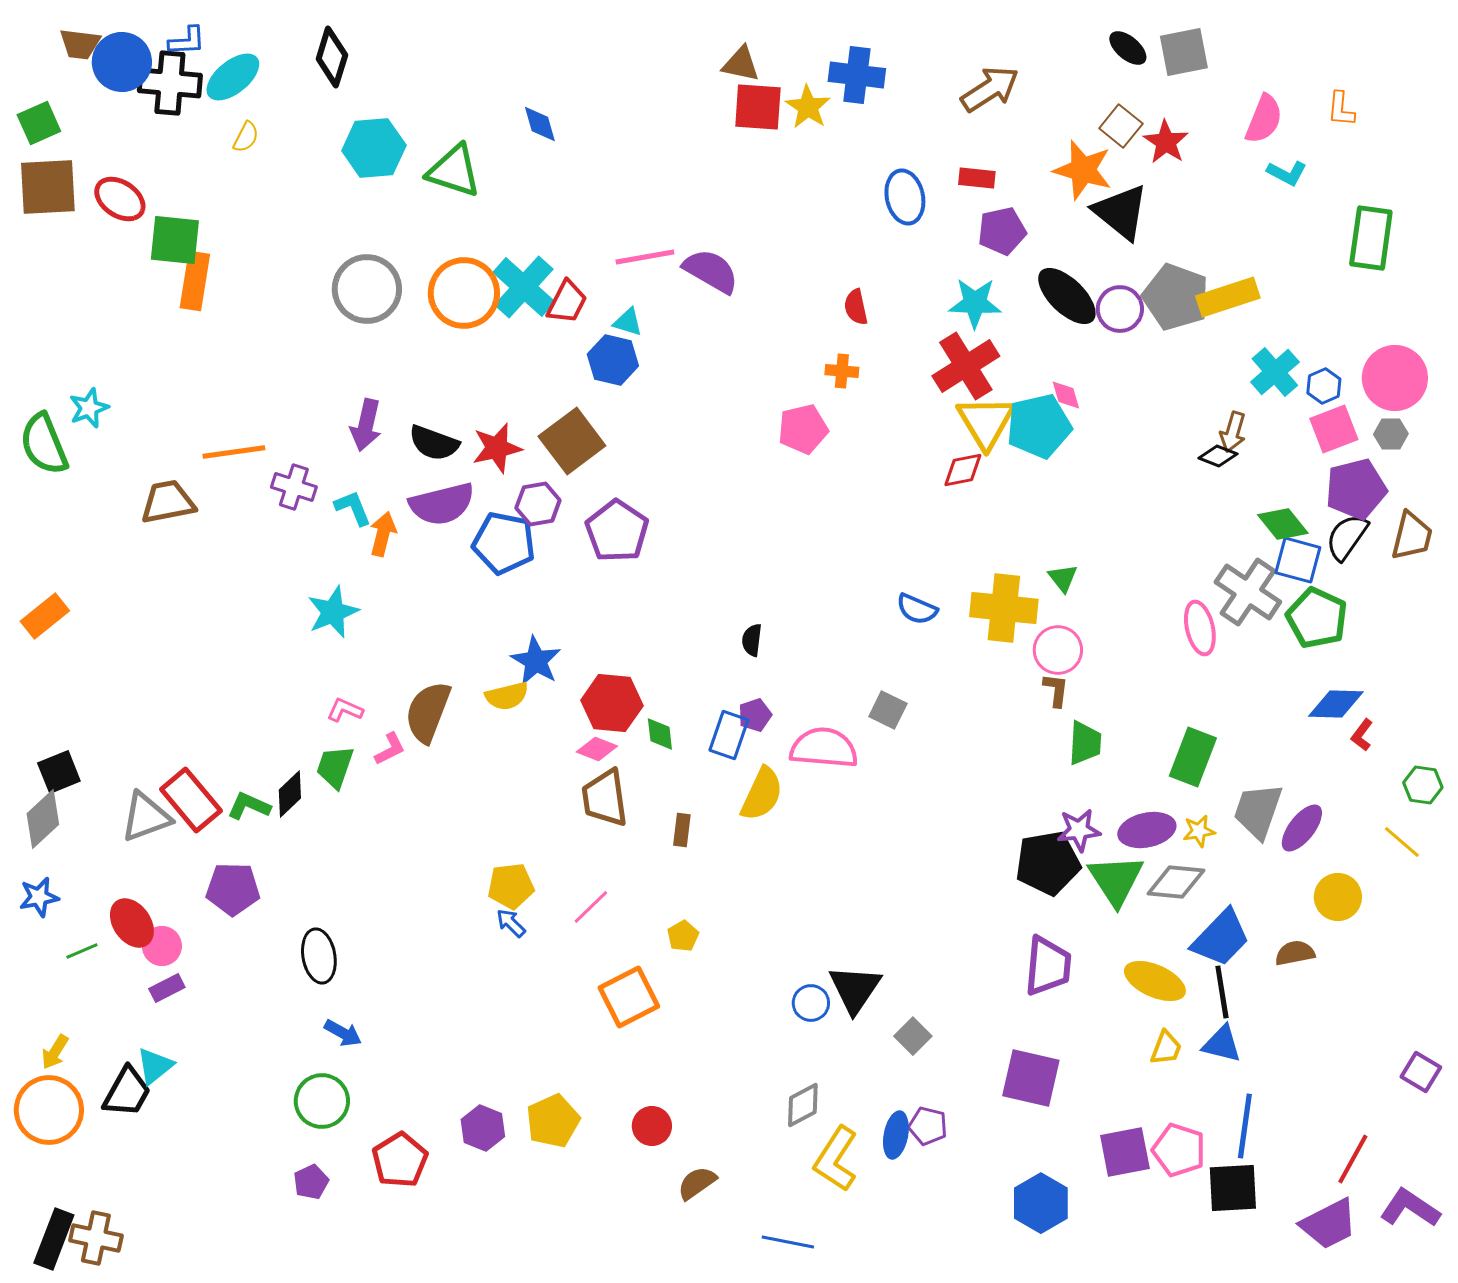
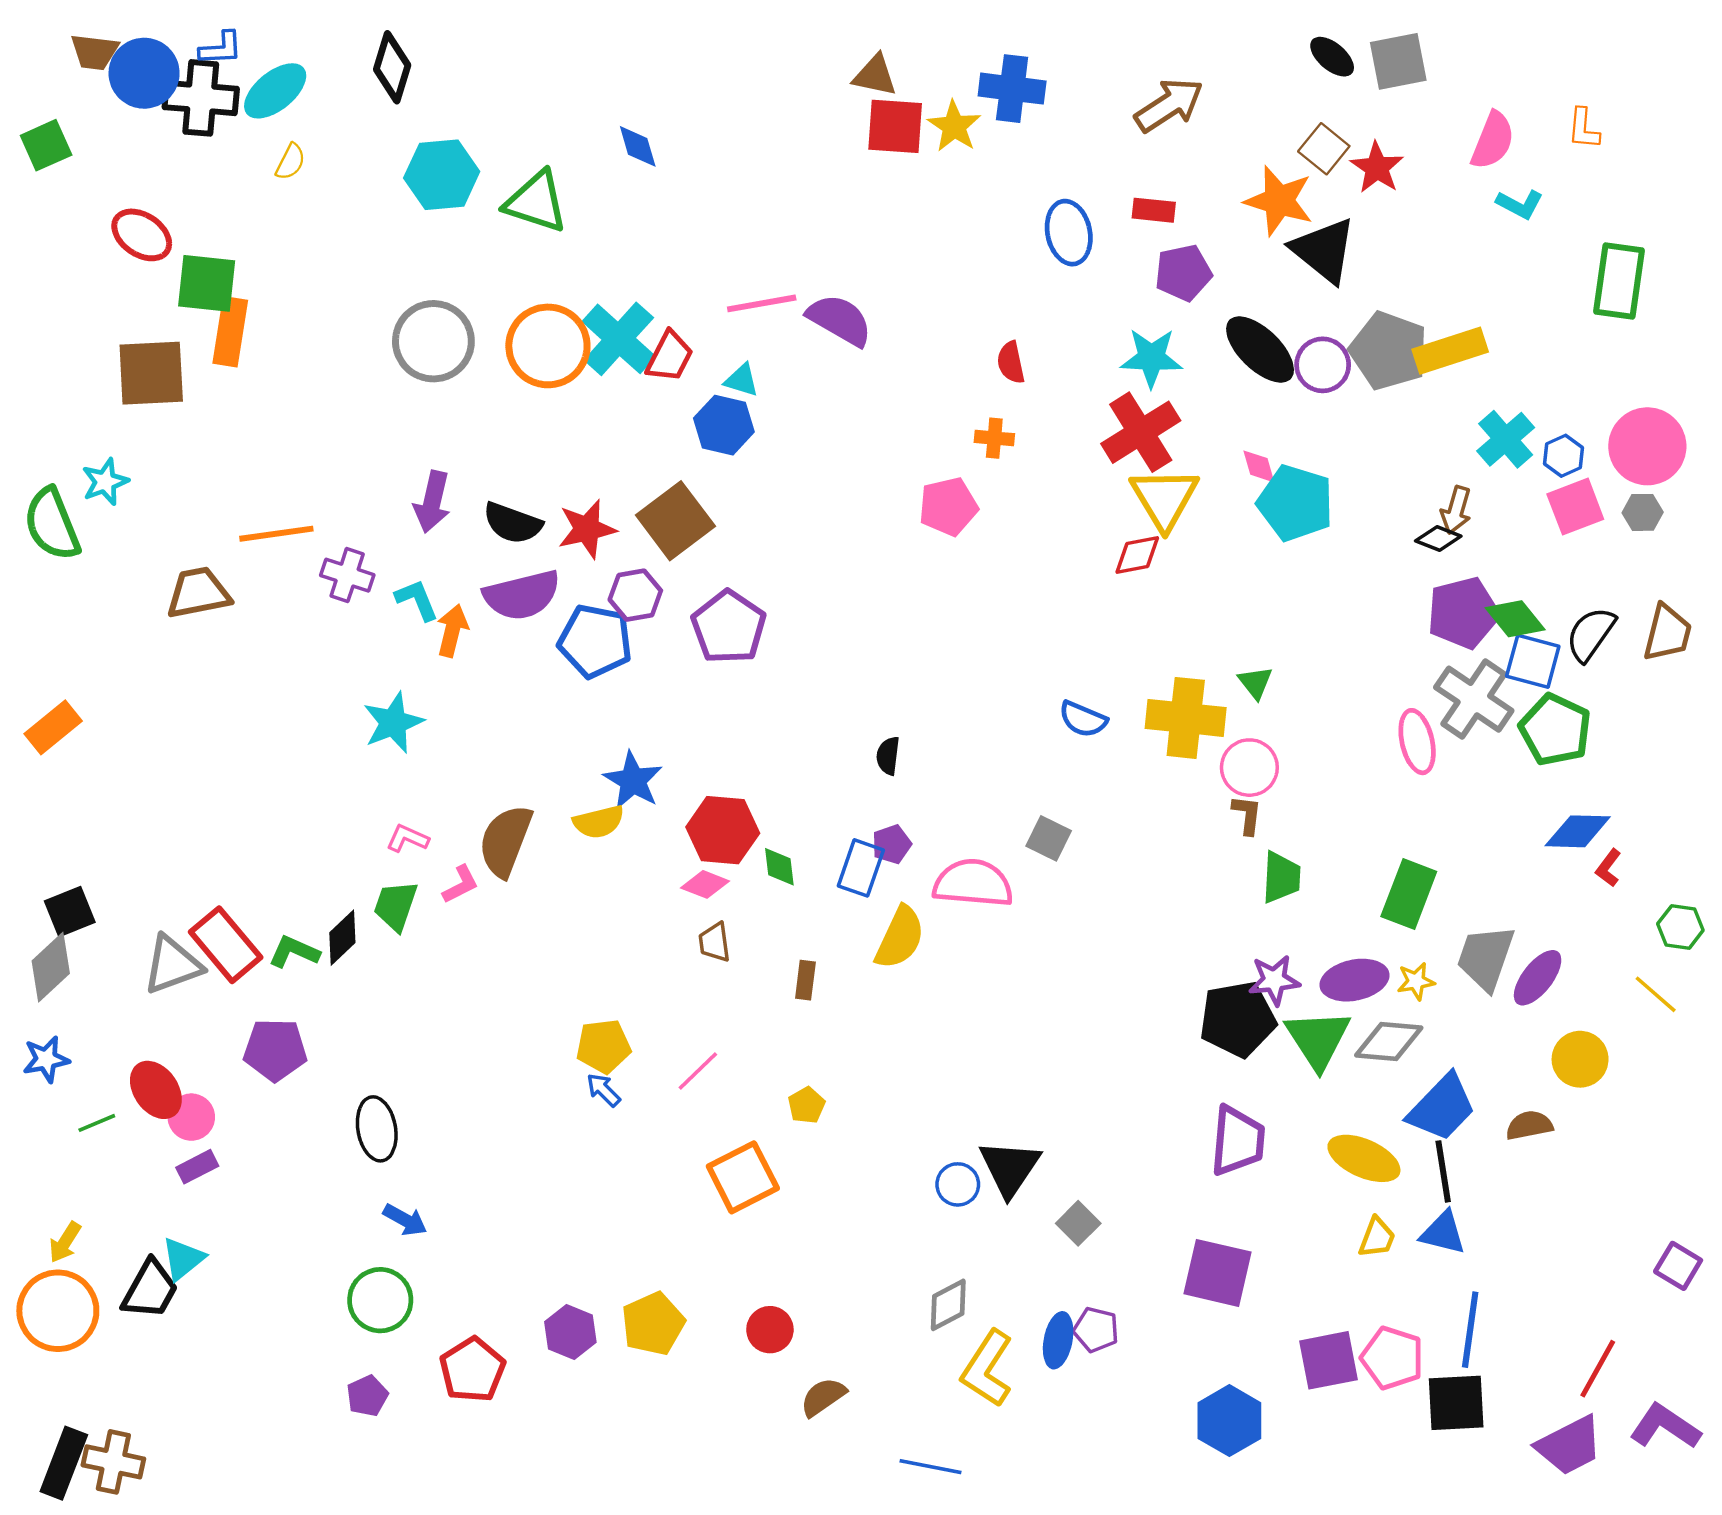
brown square: (48, 187) -> (151, 373), moved
cyan pentagon: (1039, 426) -> (1295, 503), moved, turned 30
purple pentagon: (1356, 489) -> (1463, 613), moved
brown trapezoid: (605, 798) -> (714, 942), size x0.6

